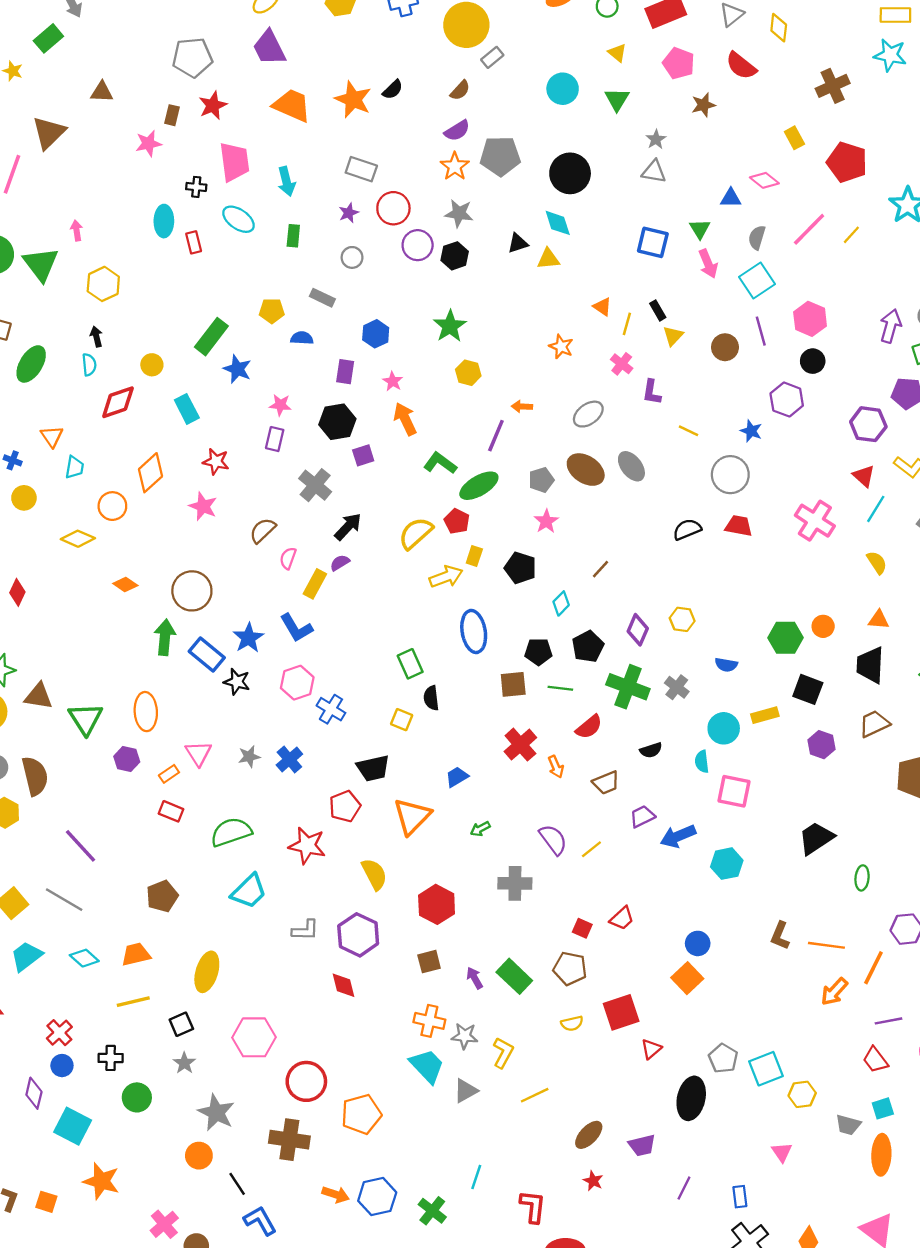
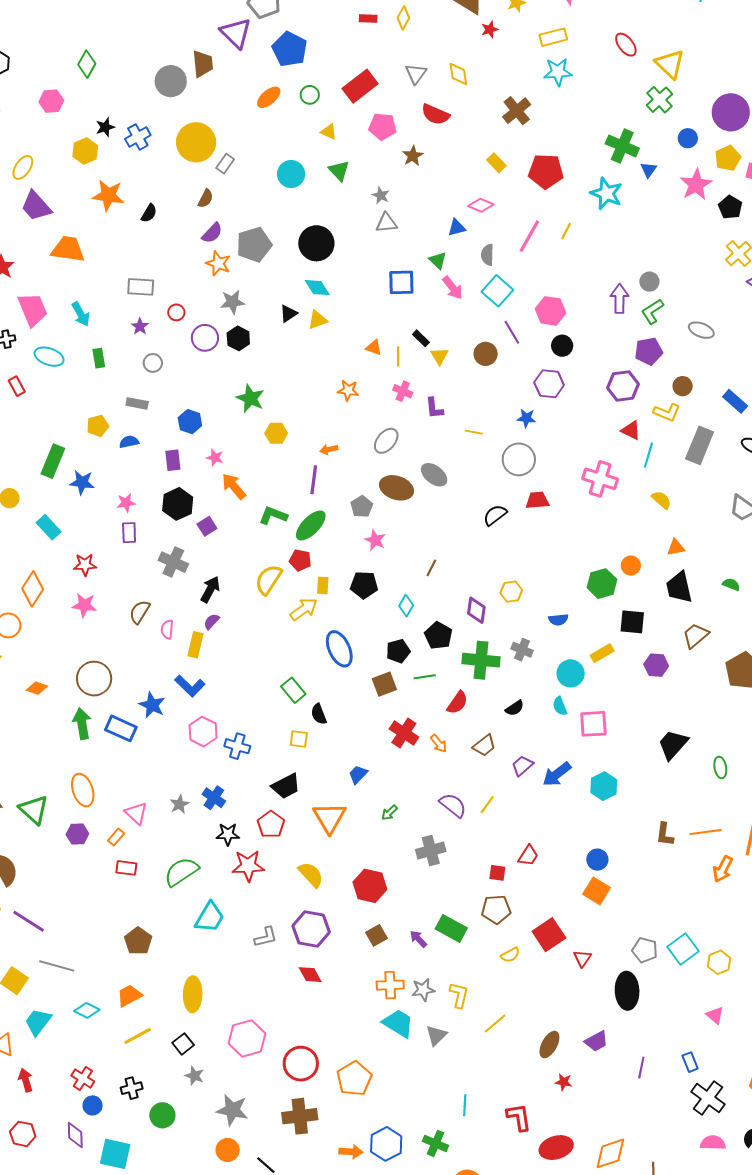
orange star: (353, 99) -> (108, 195), moved
red circle: (393, 208) -> (176, 312), size x0.6
black star: (237, 682) -> (228, 834), moved
purple line: (80, 846) -> (29, 921), moved

